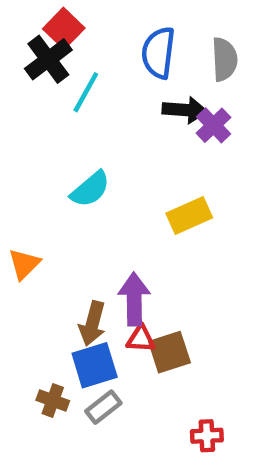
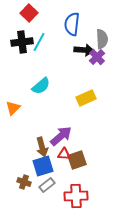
black cross: (48, 59) -> (22, 42), moved, turned 30
gray semicircle: (224, 59) -> (102, 39), moved
orange triangle: (24, 264) -> (13, 108), moved
purple arrow: (134, 299) -> (61, 136), turned 50
brown arrow: (92, 323) -> (42, 147), turned -30
red cross: (207, 436) -> (76, 196), moved, size x1.6

